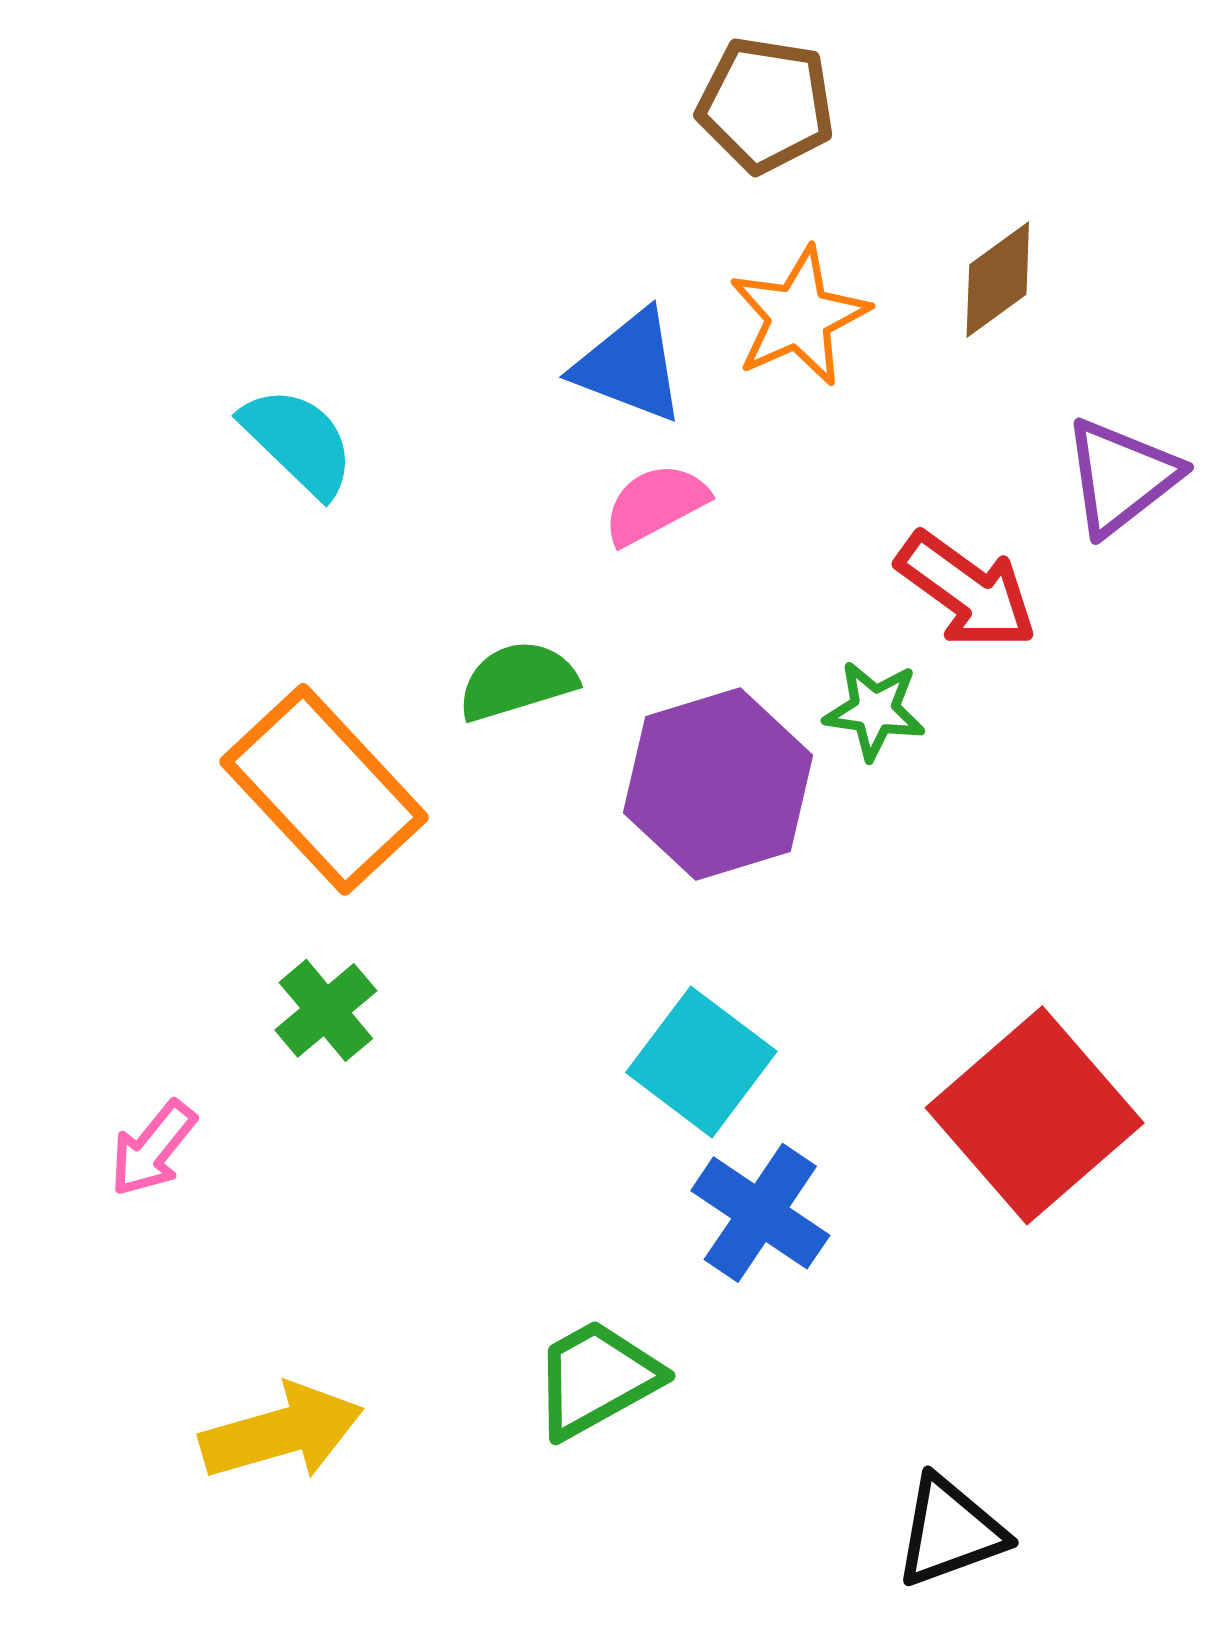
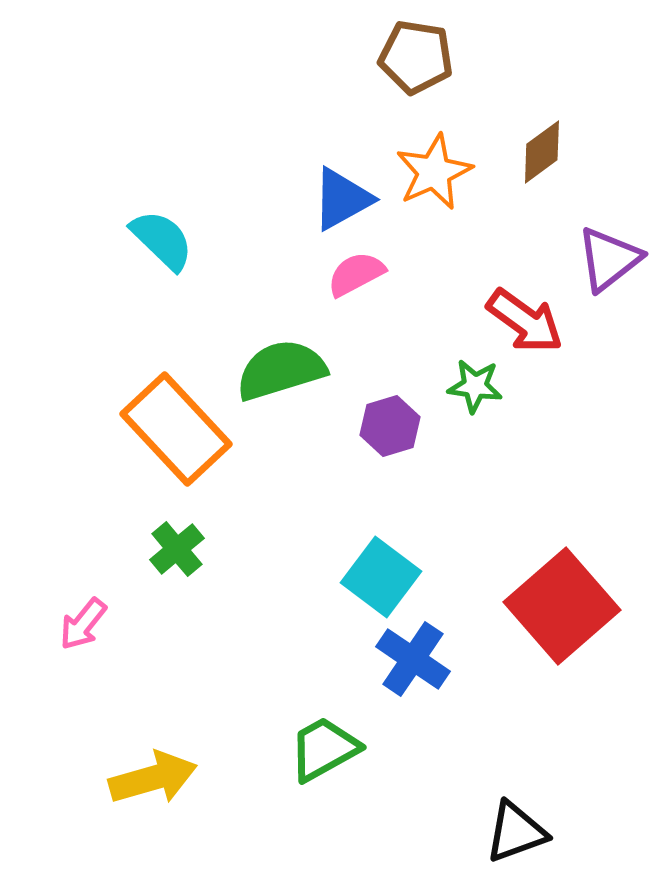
blue triangle: (630, 366) -> (342, 199), turned -50
green semicircle: (517, 681) -> (281, 370), size x1.4
purple hexagon: (718, 784) -> (390, 426), size x0.6

